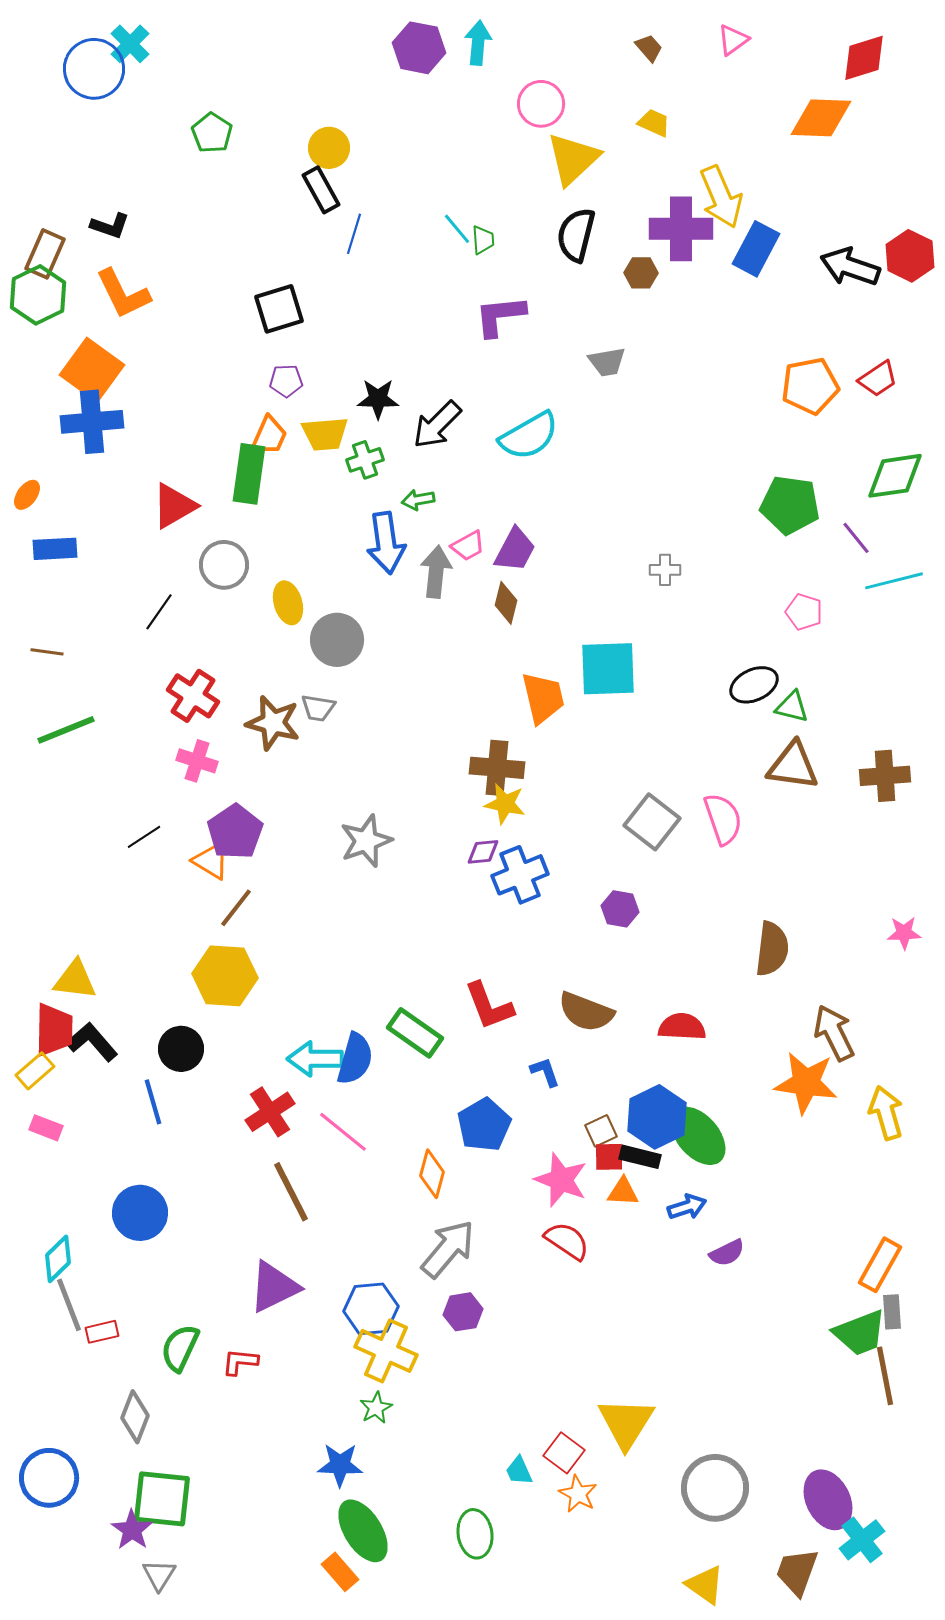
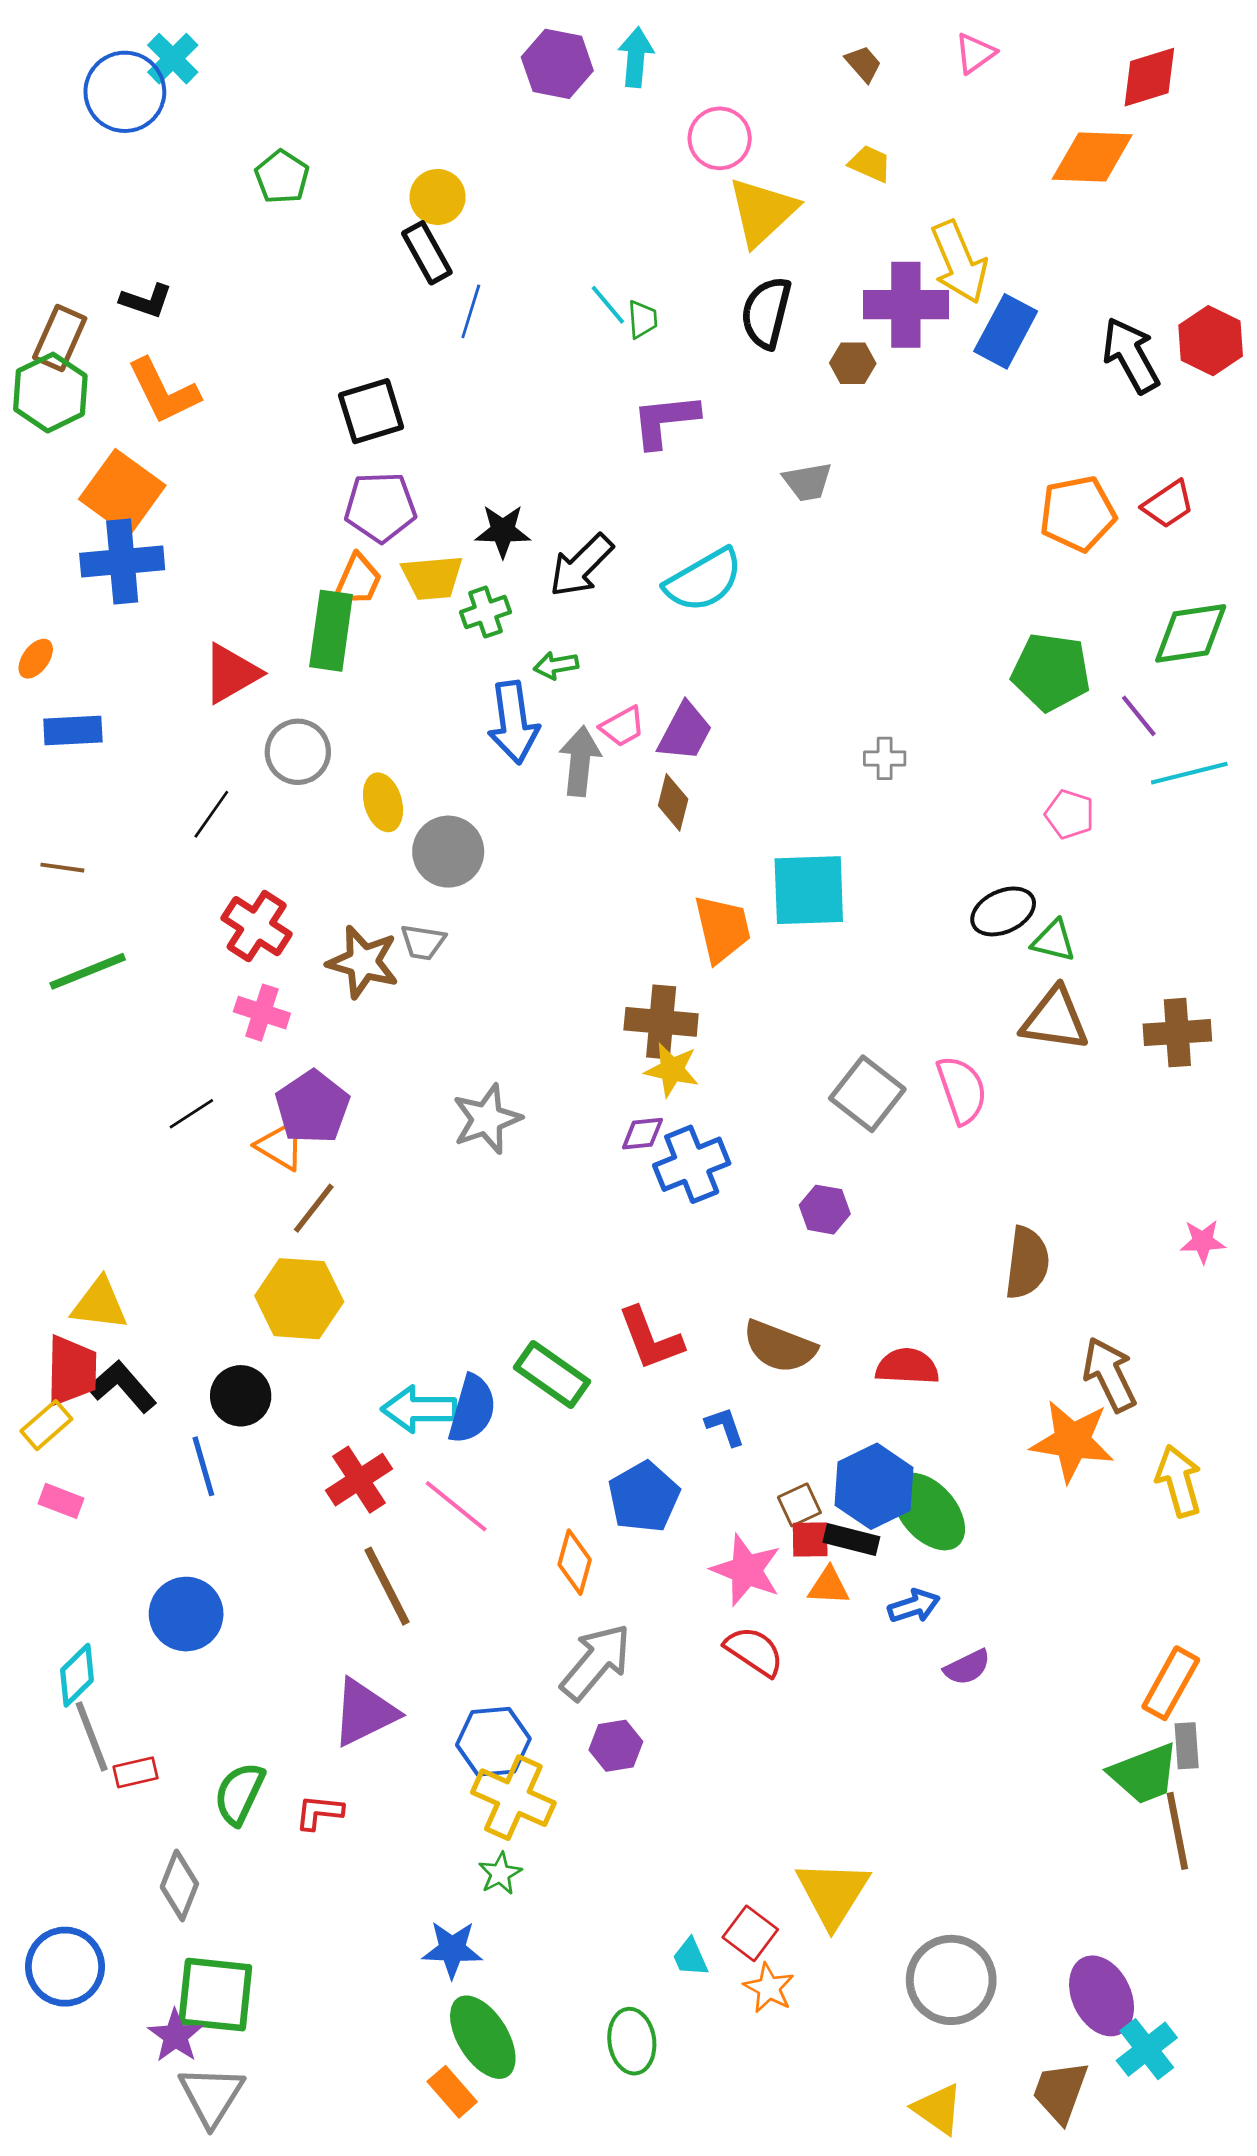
black arrow: (850, 267) -> (1131, 355), turned 42
purple pentagon: (286, 381) -> (380, 507), size x1.6
gray triangle: (159, 1575) -> (211, 2096), size x1.5

